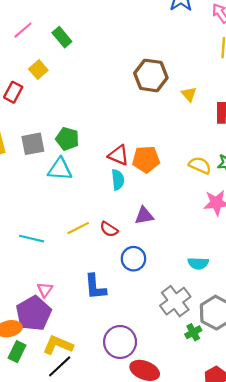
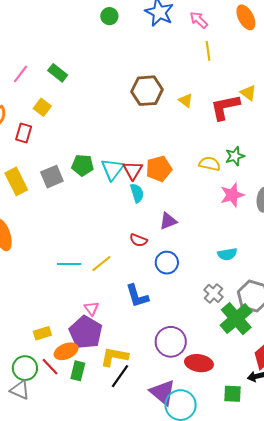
red triangle: (118, 155) -> (133, 170), turned 50
cyan triangle: (60, 169) -> (112, 169), moved, turned -45
yellow line: (78, 228) -> (101, 264), moved
gray cross: (175, 301) -> (213, 293), size x0.7
green cross: (193, 332) -> (236, 319), size x2.0

